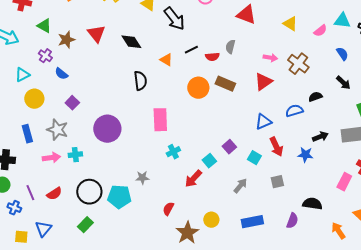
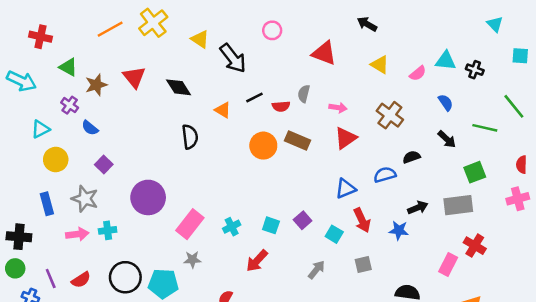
pink arrow: (270, 58) -> (338, 108), moved
pink rectangle: (160, 120) -> (190, 224), moved, turned 40
cyan square: (209, 161) -> (271, 225), moved, turned -32

